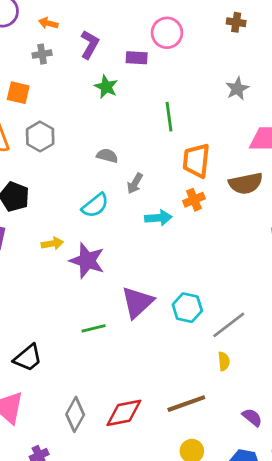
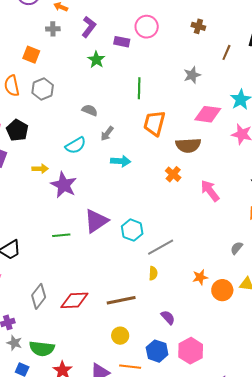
orange cross: (194, 200) -> (173, 174), moved, turned -35

